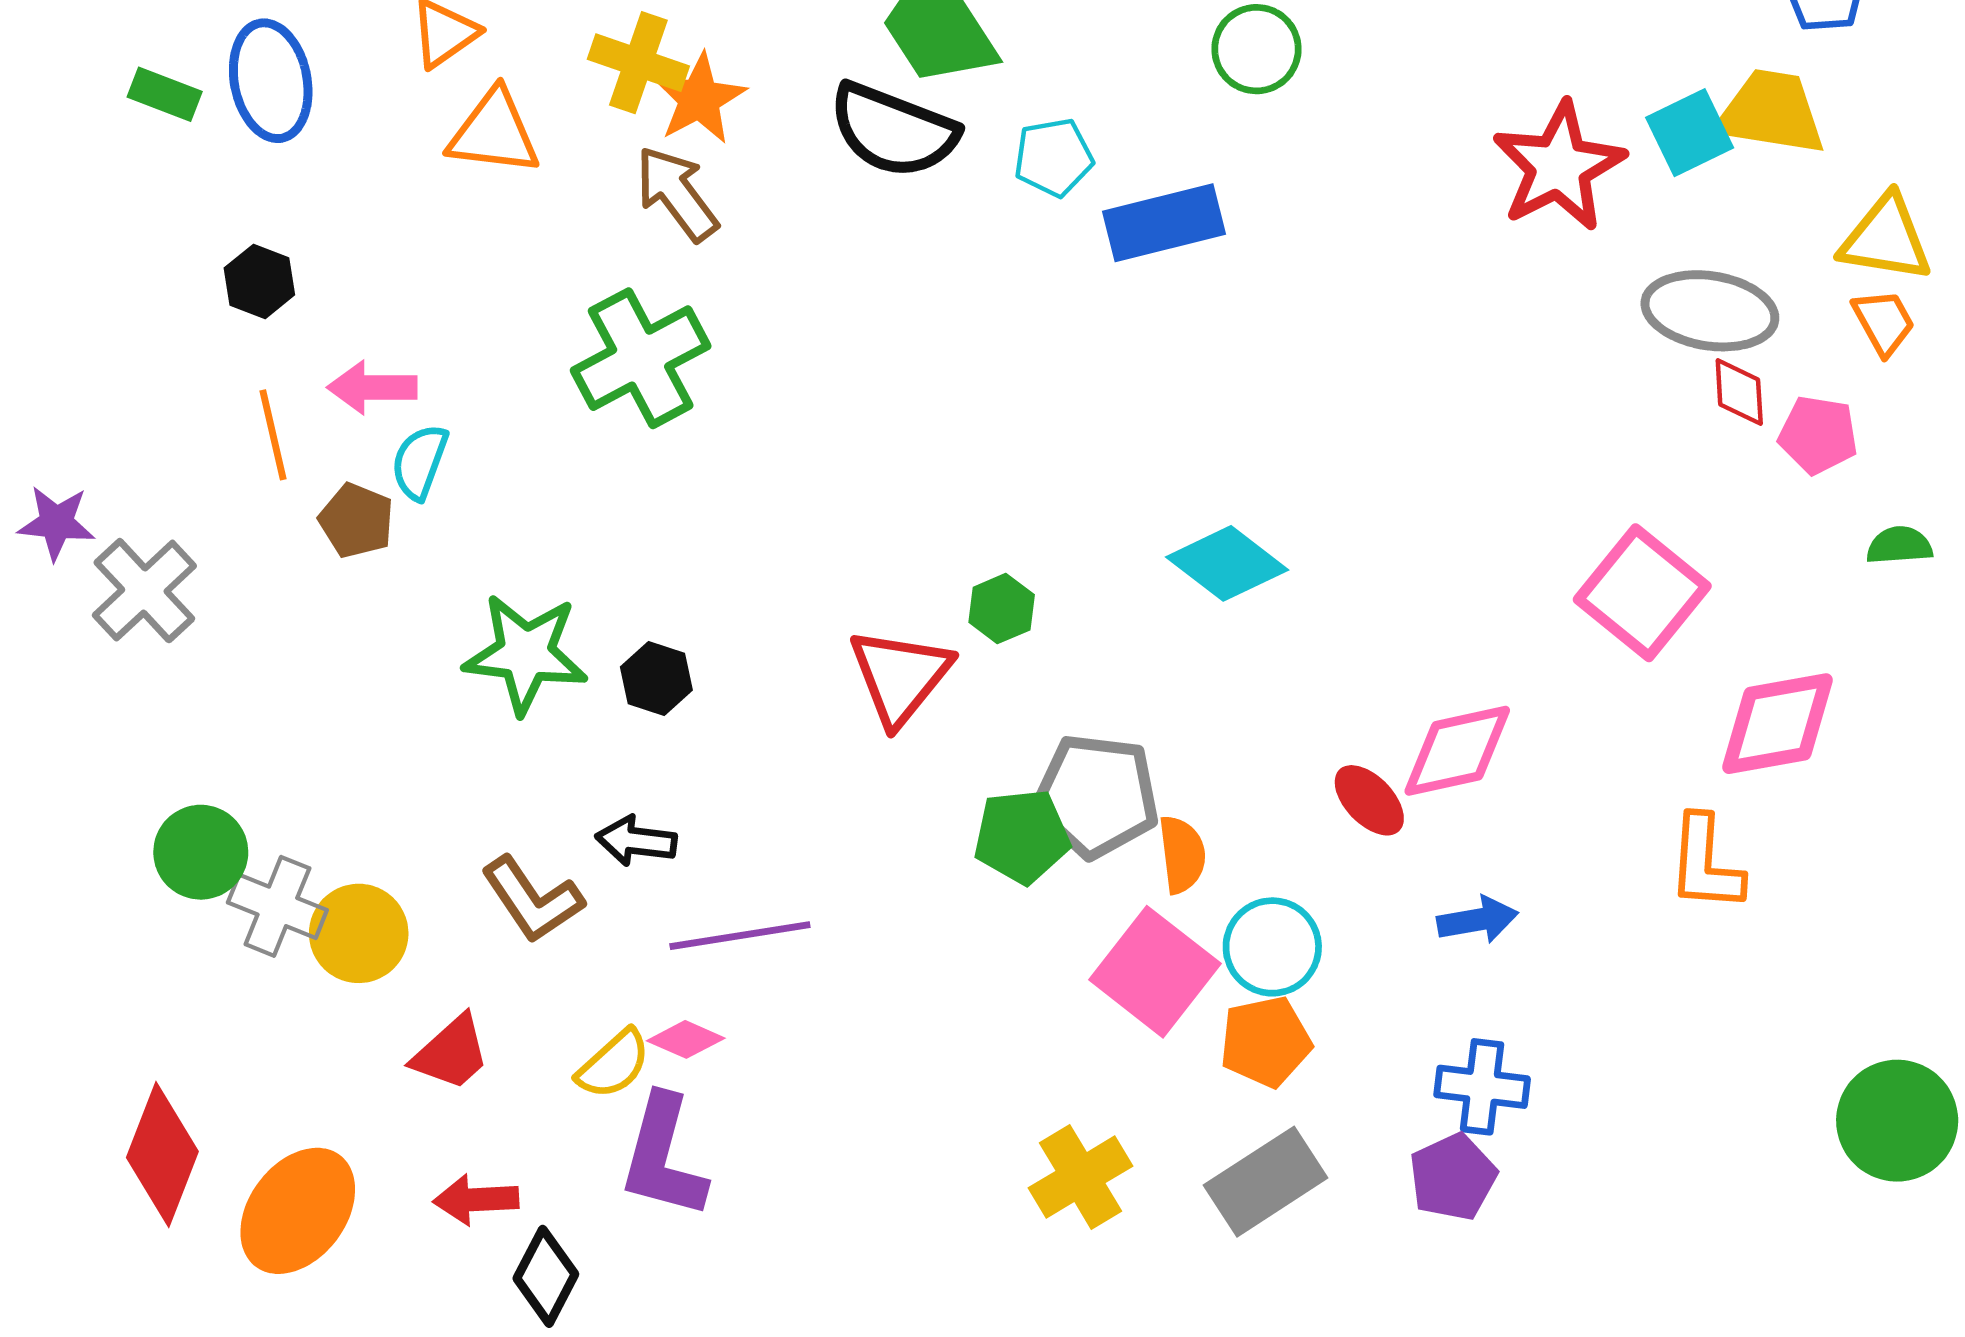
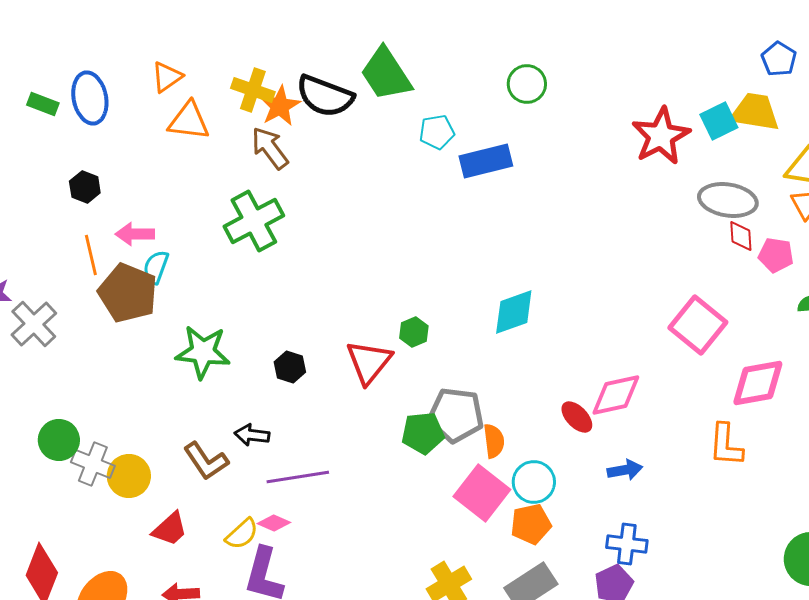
black semicircle: (893, 130) -> (325, 96), moved
brown pentagon: (356, 521) -> (128, 293), size x1.8
cyan diamond: (1227, 563) -> (514, 312), turned -57
black hexagon: (656, 678) -> (290, 367), moved

